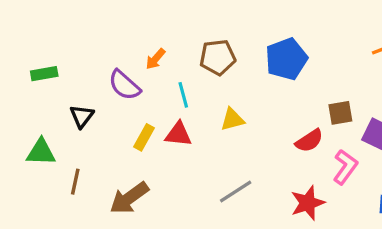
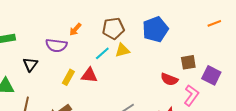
purple semicircle: (124, 85) -> (56, 45), turned -35
cyan line: (183, 95) -> (102, 53), moved, turned 63
yellow triangle: (232, 119) -> (122, 50), moved
red semicircle: (309, 141) -> (169, 79), turned 54

